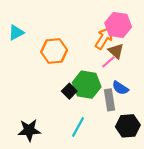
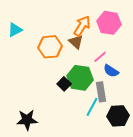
orange arrow: (104, 38) -> (82, 26), moved
brown triangle: (116, 51) -> (76, 42), moved
blue semicircle: (120, 88) -> (111, 71), moved
cyan line: (78, 127) -> (92, 107), moved

